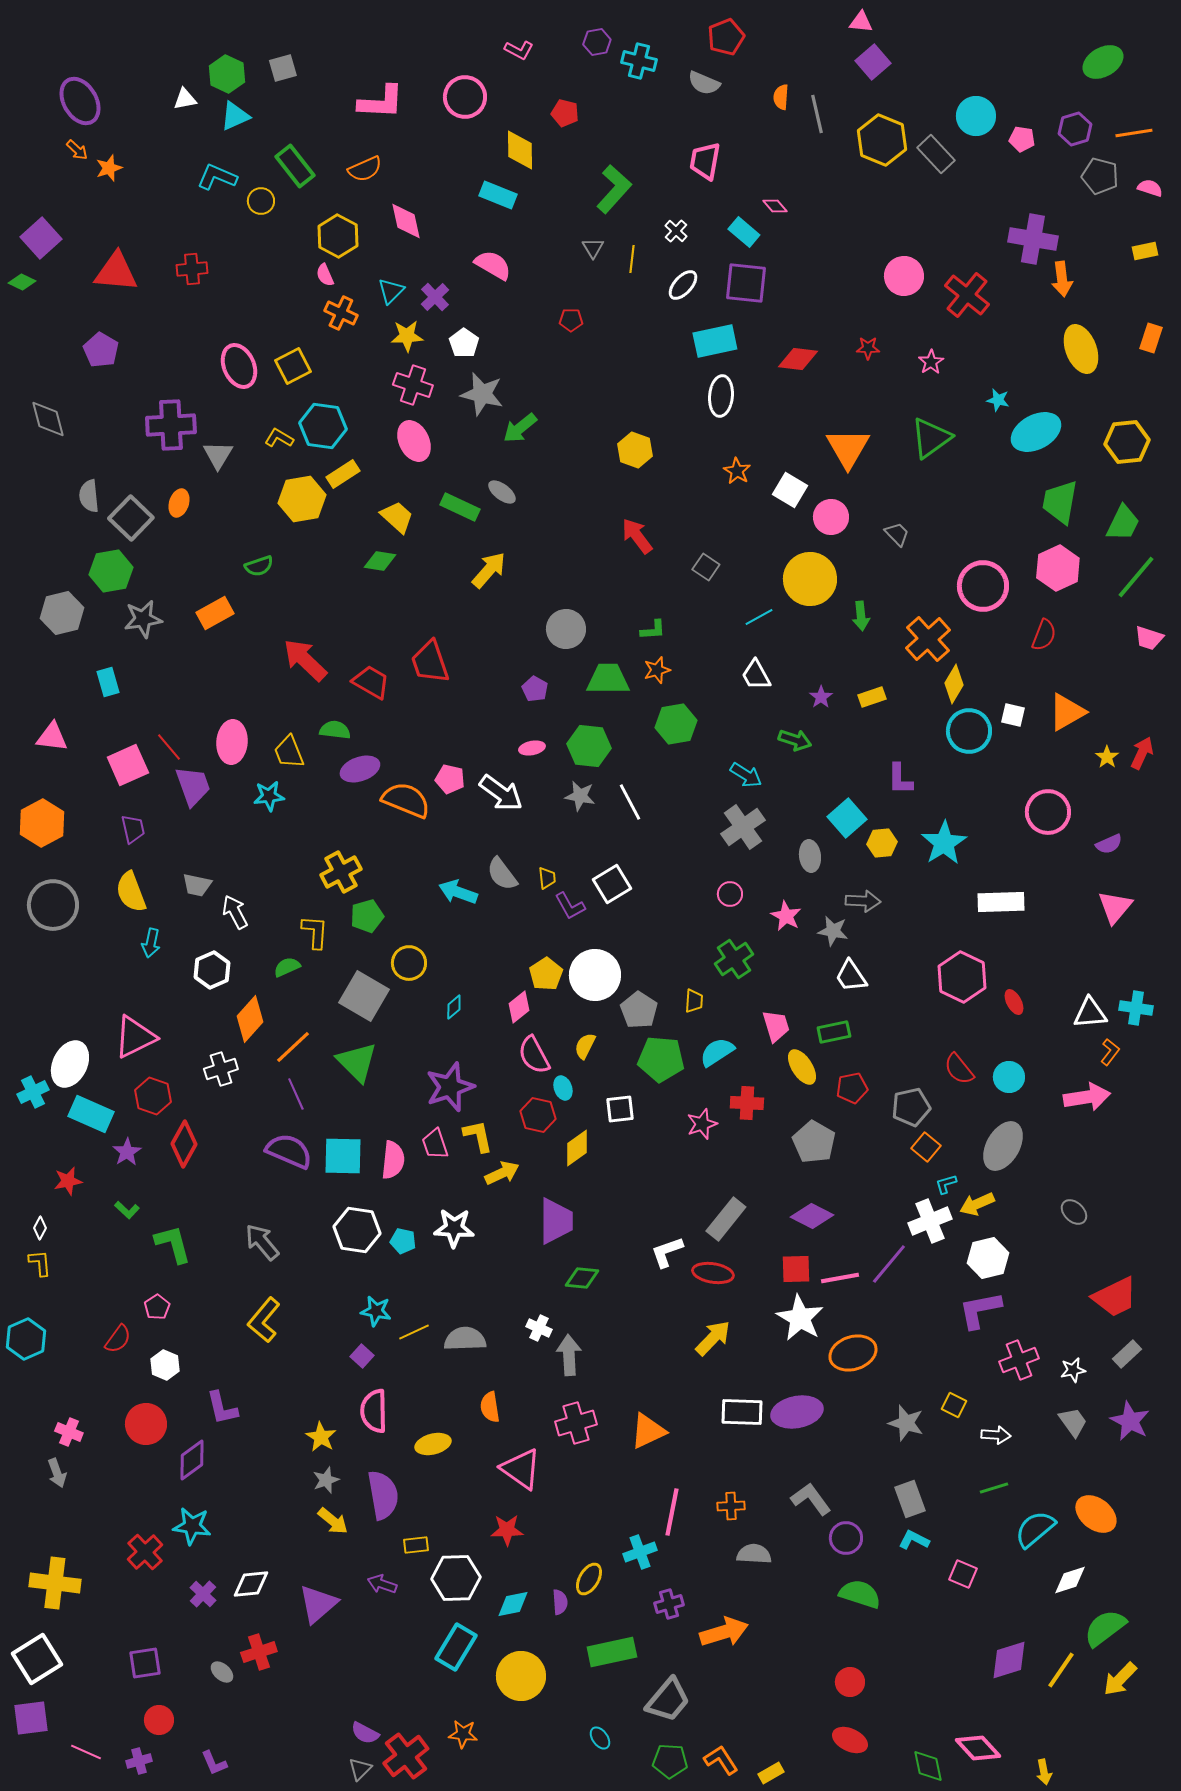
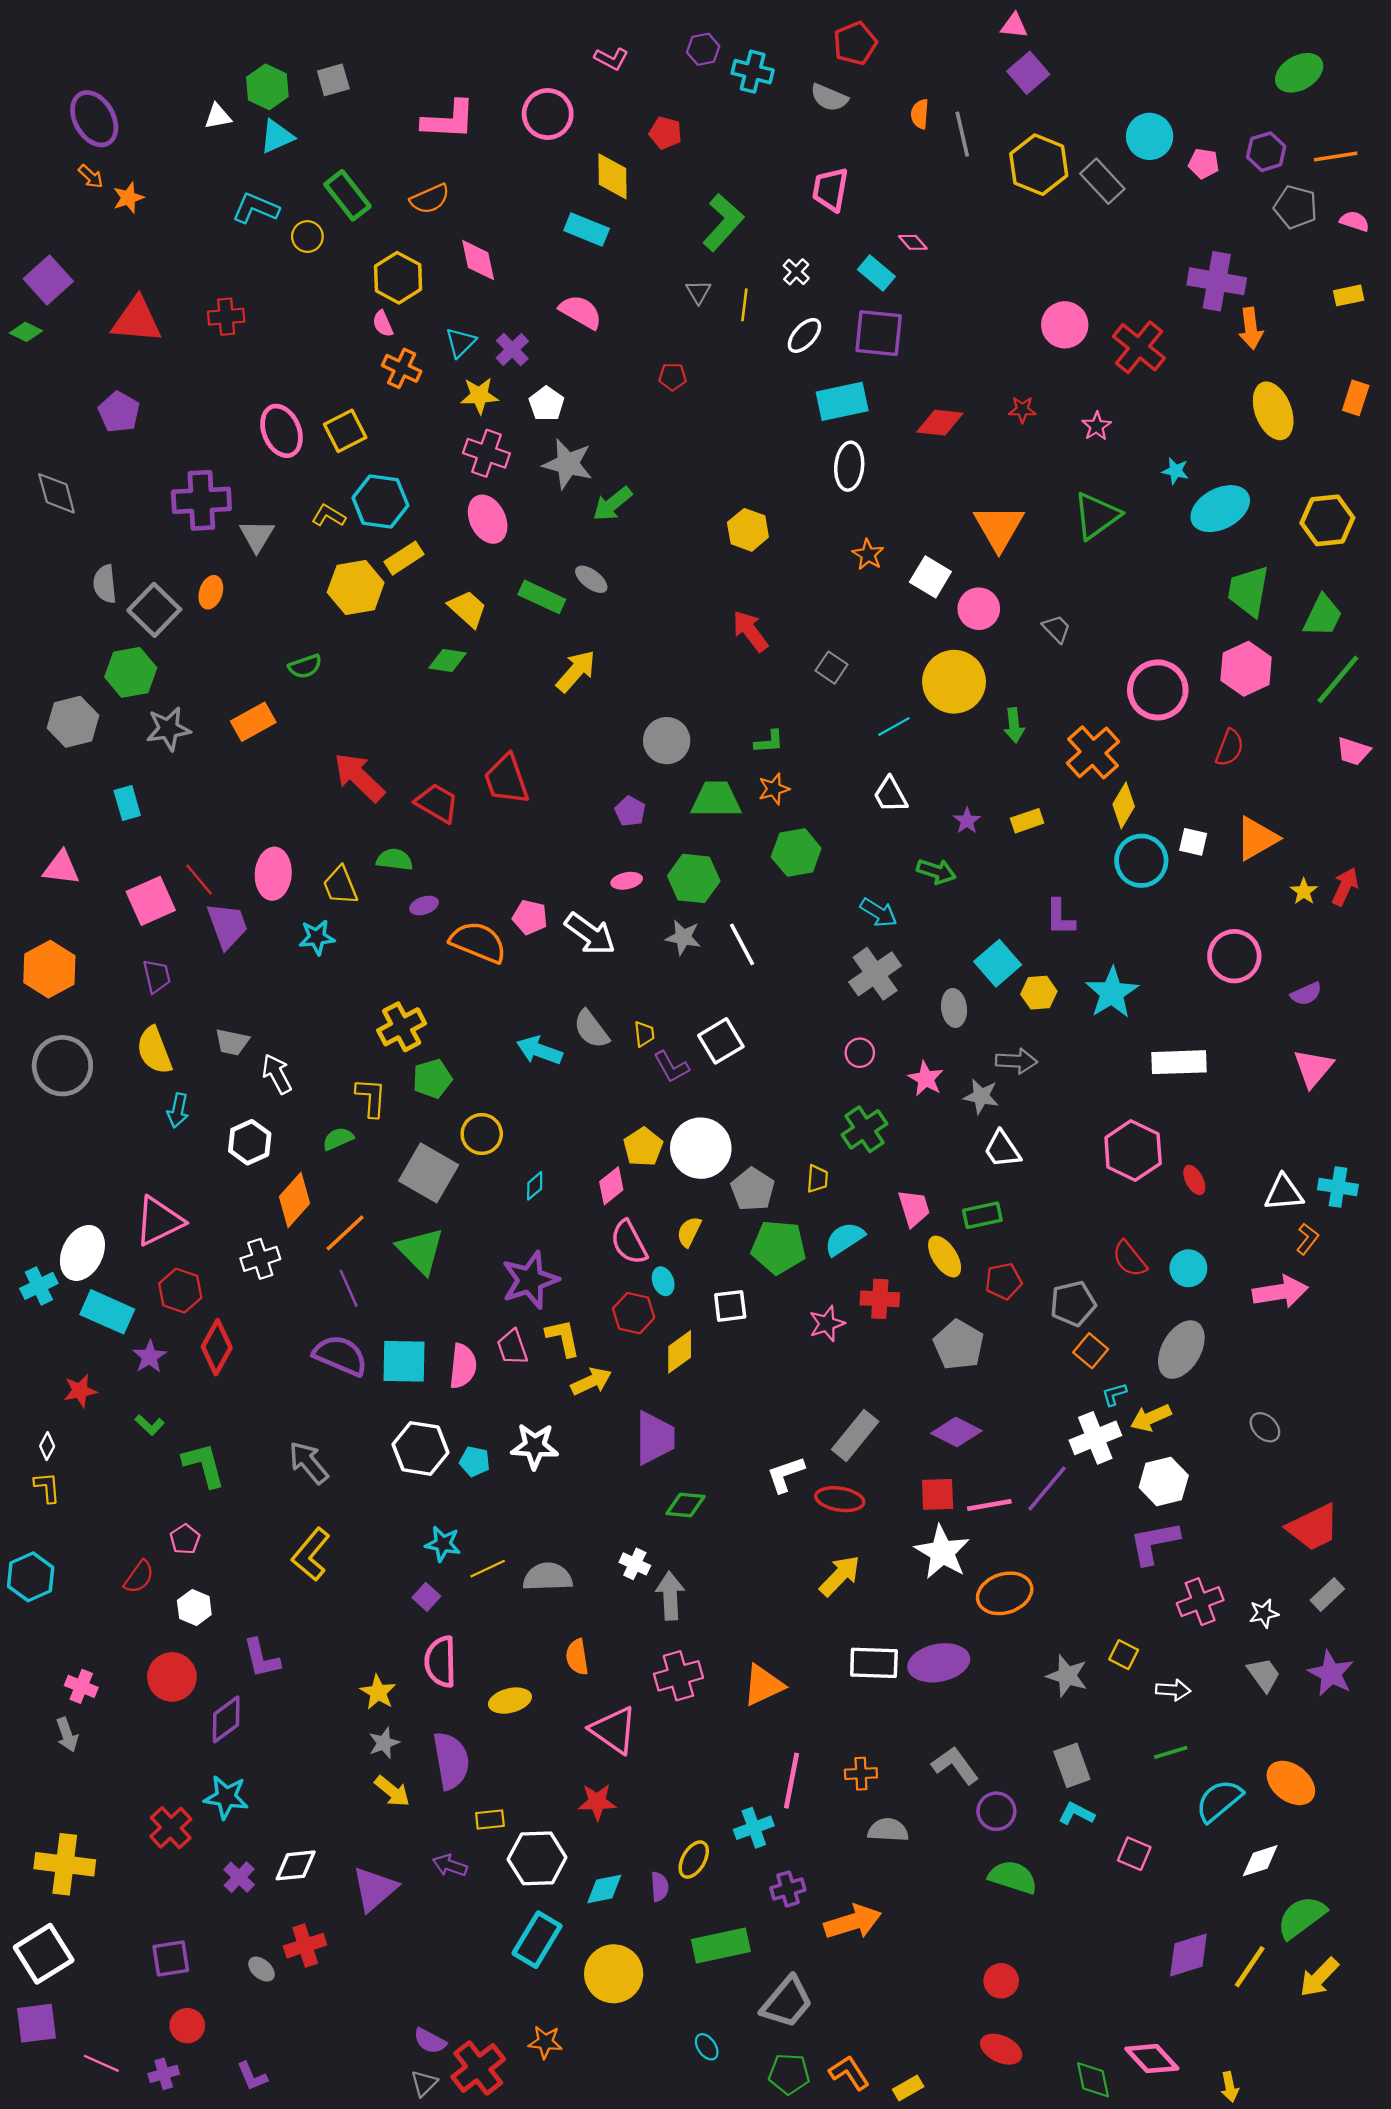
purple ellipse: (360, 769) -> (424, 906), size x0.6

